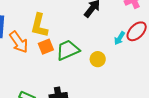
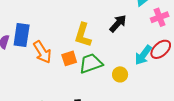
yellow L-shape: (39, 25) -> (83, 35), moved
cyan arrow: (120, 38) -> (143, 55), size x1.5

